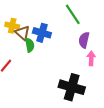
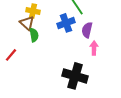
yellow cross: (12, 26) -> (33, 11), moved
blue cross: (42, 33) -> (66, 23), moved, turned -36

